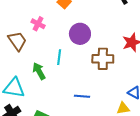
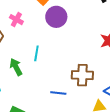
purple circle: (80, 34) -> (56, 17), moved
brown cross: (103, 59) -> (82, 75), moved

